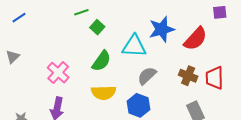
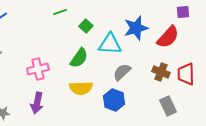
purple square: (220, 12) -> (183, 12), moved
green square: (97, 27) -> (86, 26), moved
pink cross: (58, 73) -> (38, 69), turned 35

